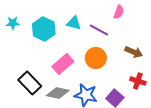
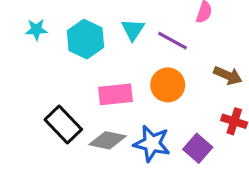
cyan triangle: (74, 23) -> (133, 30), turned 49
pink rectangle: (63, 64) -> (115, 94), turned 35

